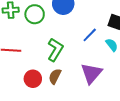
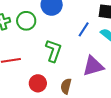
purple triangle: (91, 73) -> (93, 66), turned 45
brown semicircle: (55, 76) -> (66, 86), moved

